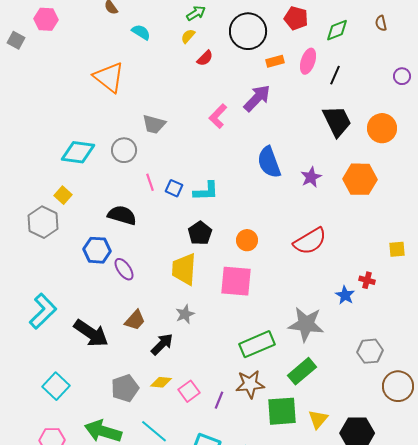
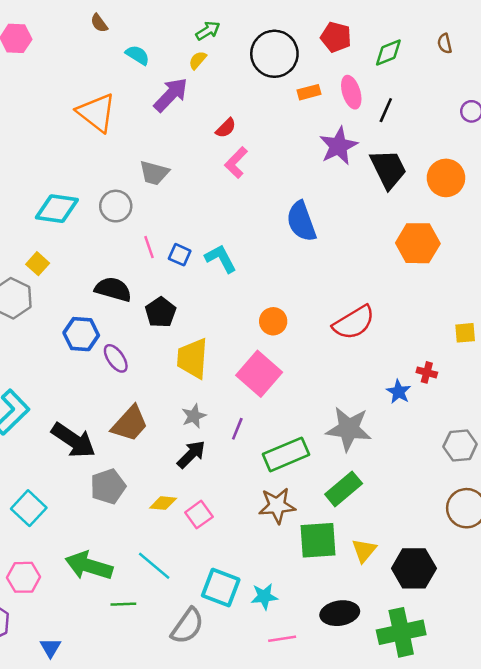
red semicircle: (205, 58) -> (226, 128), moved
pink ellipse: (308, 61) -> (351, 92), turned -35
purple arrow: (257, 98) -> (171, 95), moved
purple star: (311, 177) -> (338, 146), moved, size x1.4
cyan L-shape: (206, 191) -> (221, 259), turned -116
black pentagon: (200, 233) -> (161, 312), moved
pink square: (236, 281) -> (259, 374), turned 36
brown trapezoid: (135, 320) -> (130, 424), size x1.4
black arrow: (162, 344) -> (191, 454), moved
gray hexagon: (370, 351) -> (460, 445), moved
gray pentagon: (125, 388) -> (108, 486), moved
purple line: (219, 400) -> (237, 429), moved

